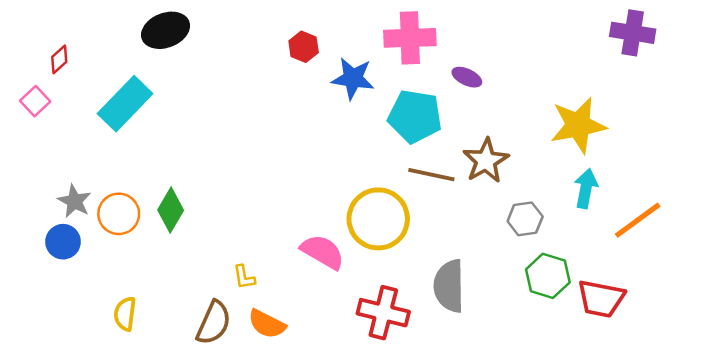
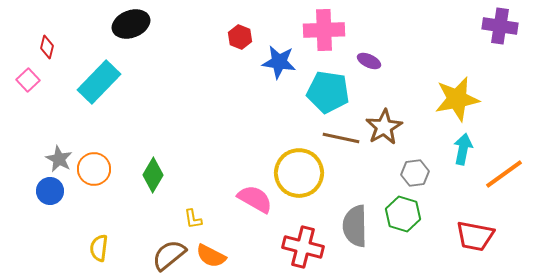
red diamond: (59, 59) -> (47, 47), turned -35
green diamond: (171, 210) -> (153, 175), moved
green hexagon: (548, 276) -> (403, 214), moved
brown semicircle: (214, 323) -> (169, 255), turned -153

